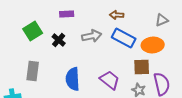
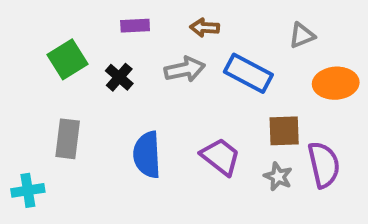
brown arrow: (117, 15) -> (205, 28), moved
gray triangle: (162, 20) -> (302, 36), moved
orange ellipse: (153, 45) -> (336, 83), moved

